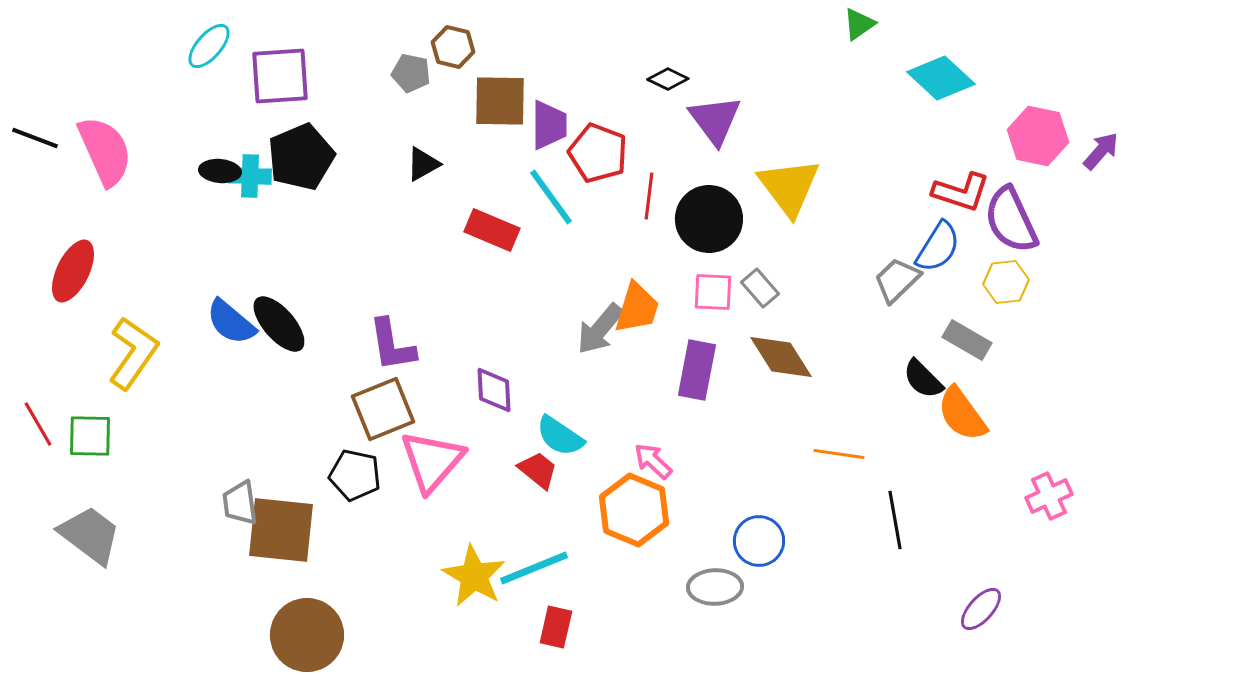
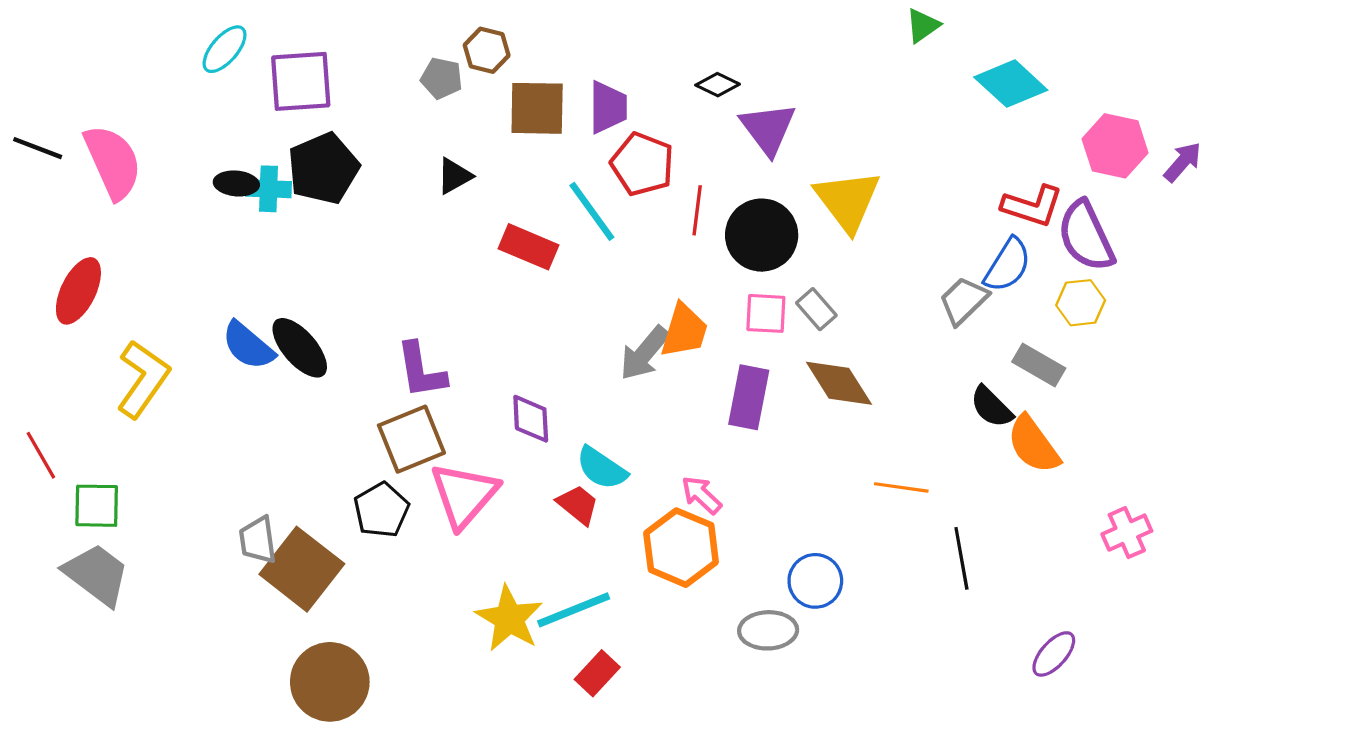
purple trapezoid: (549, 125) -> (608, 107), moved
green square: (90, 436) -> (97, 506), moved
black pentagon: (355, 475) -> (381, 510), turned 30
brown square: (281, 530) -> (302, 569), turned 32
red rectangle: (556, 627) -> (597, 673), turned 30

